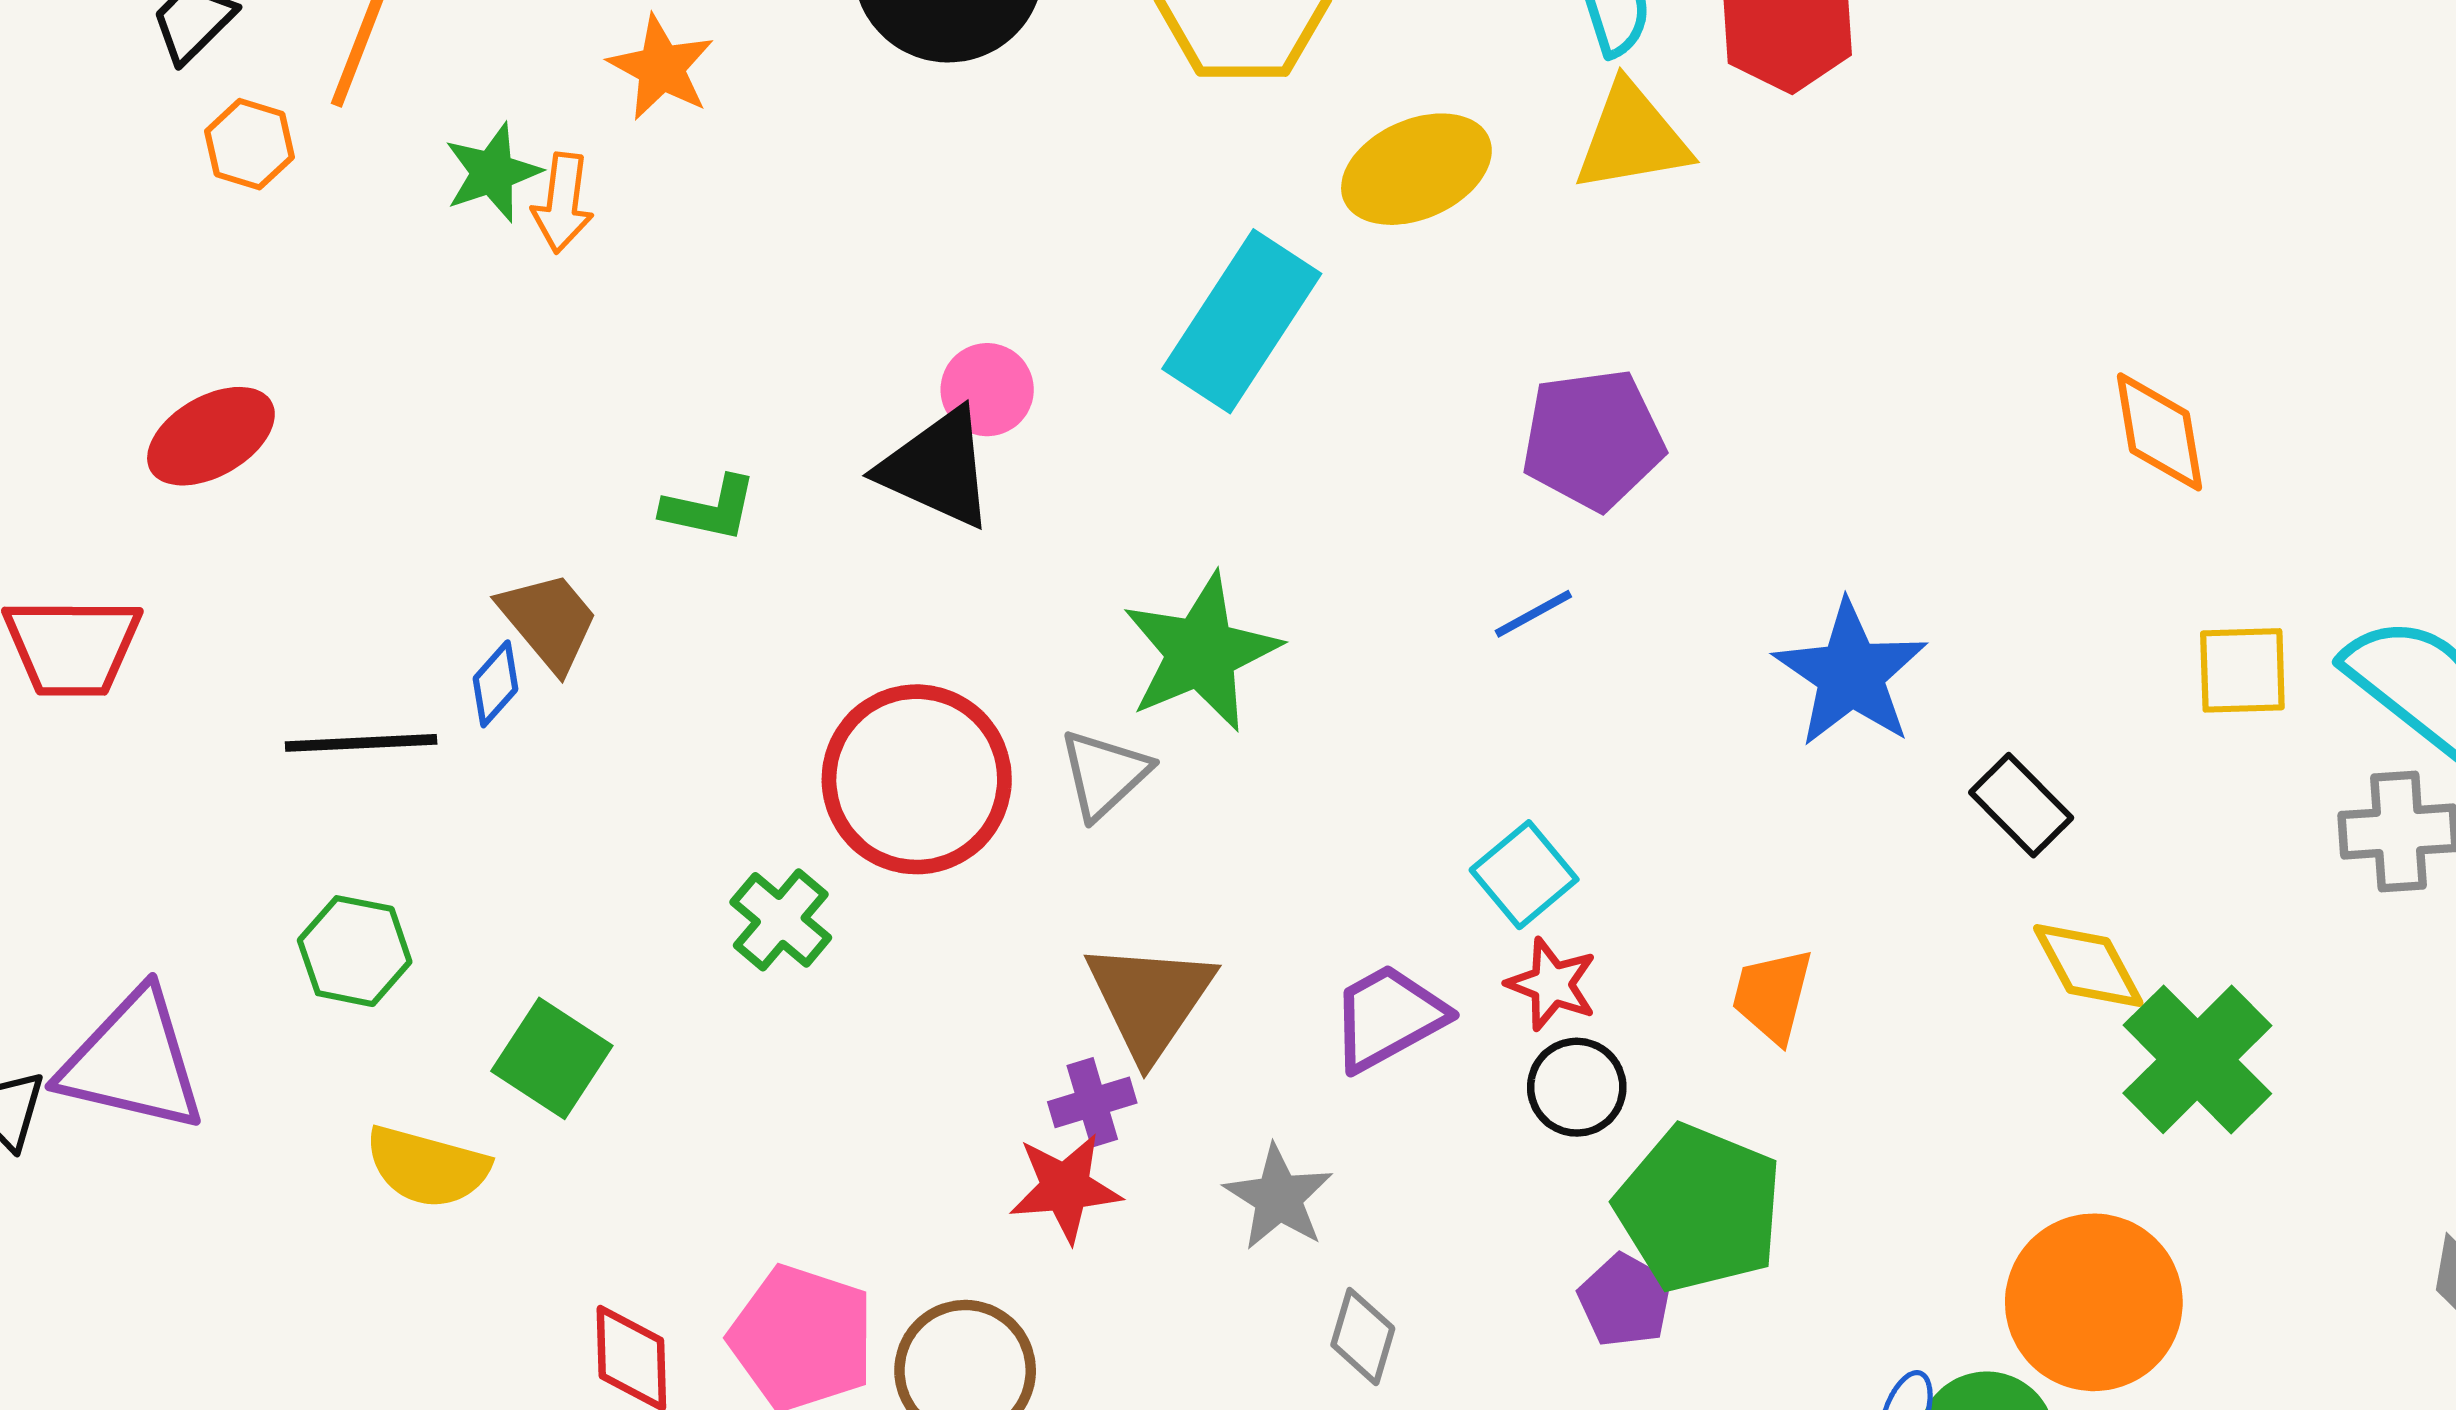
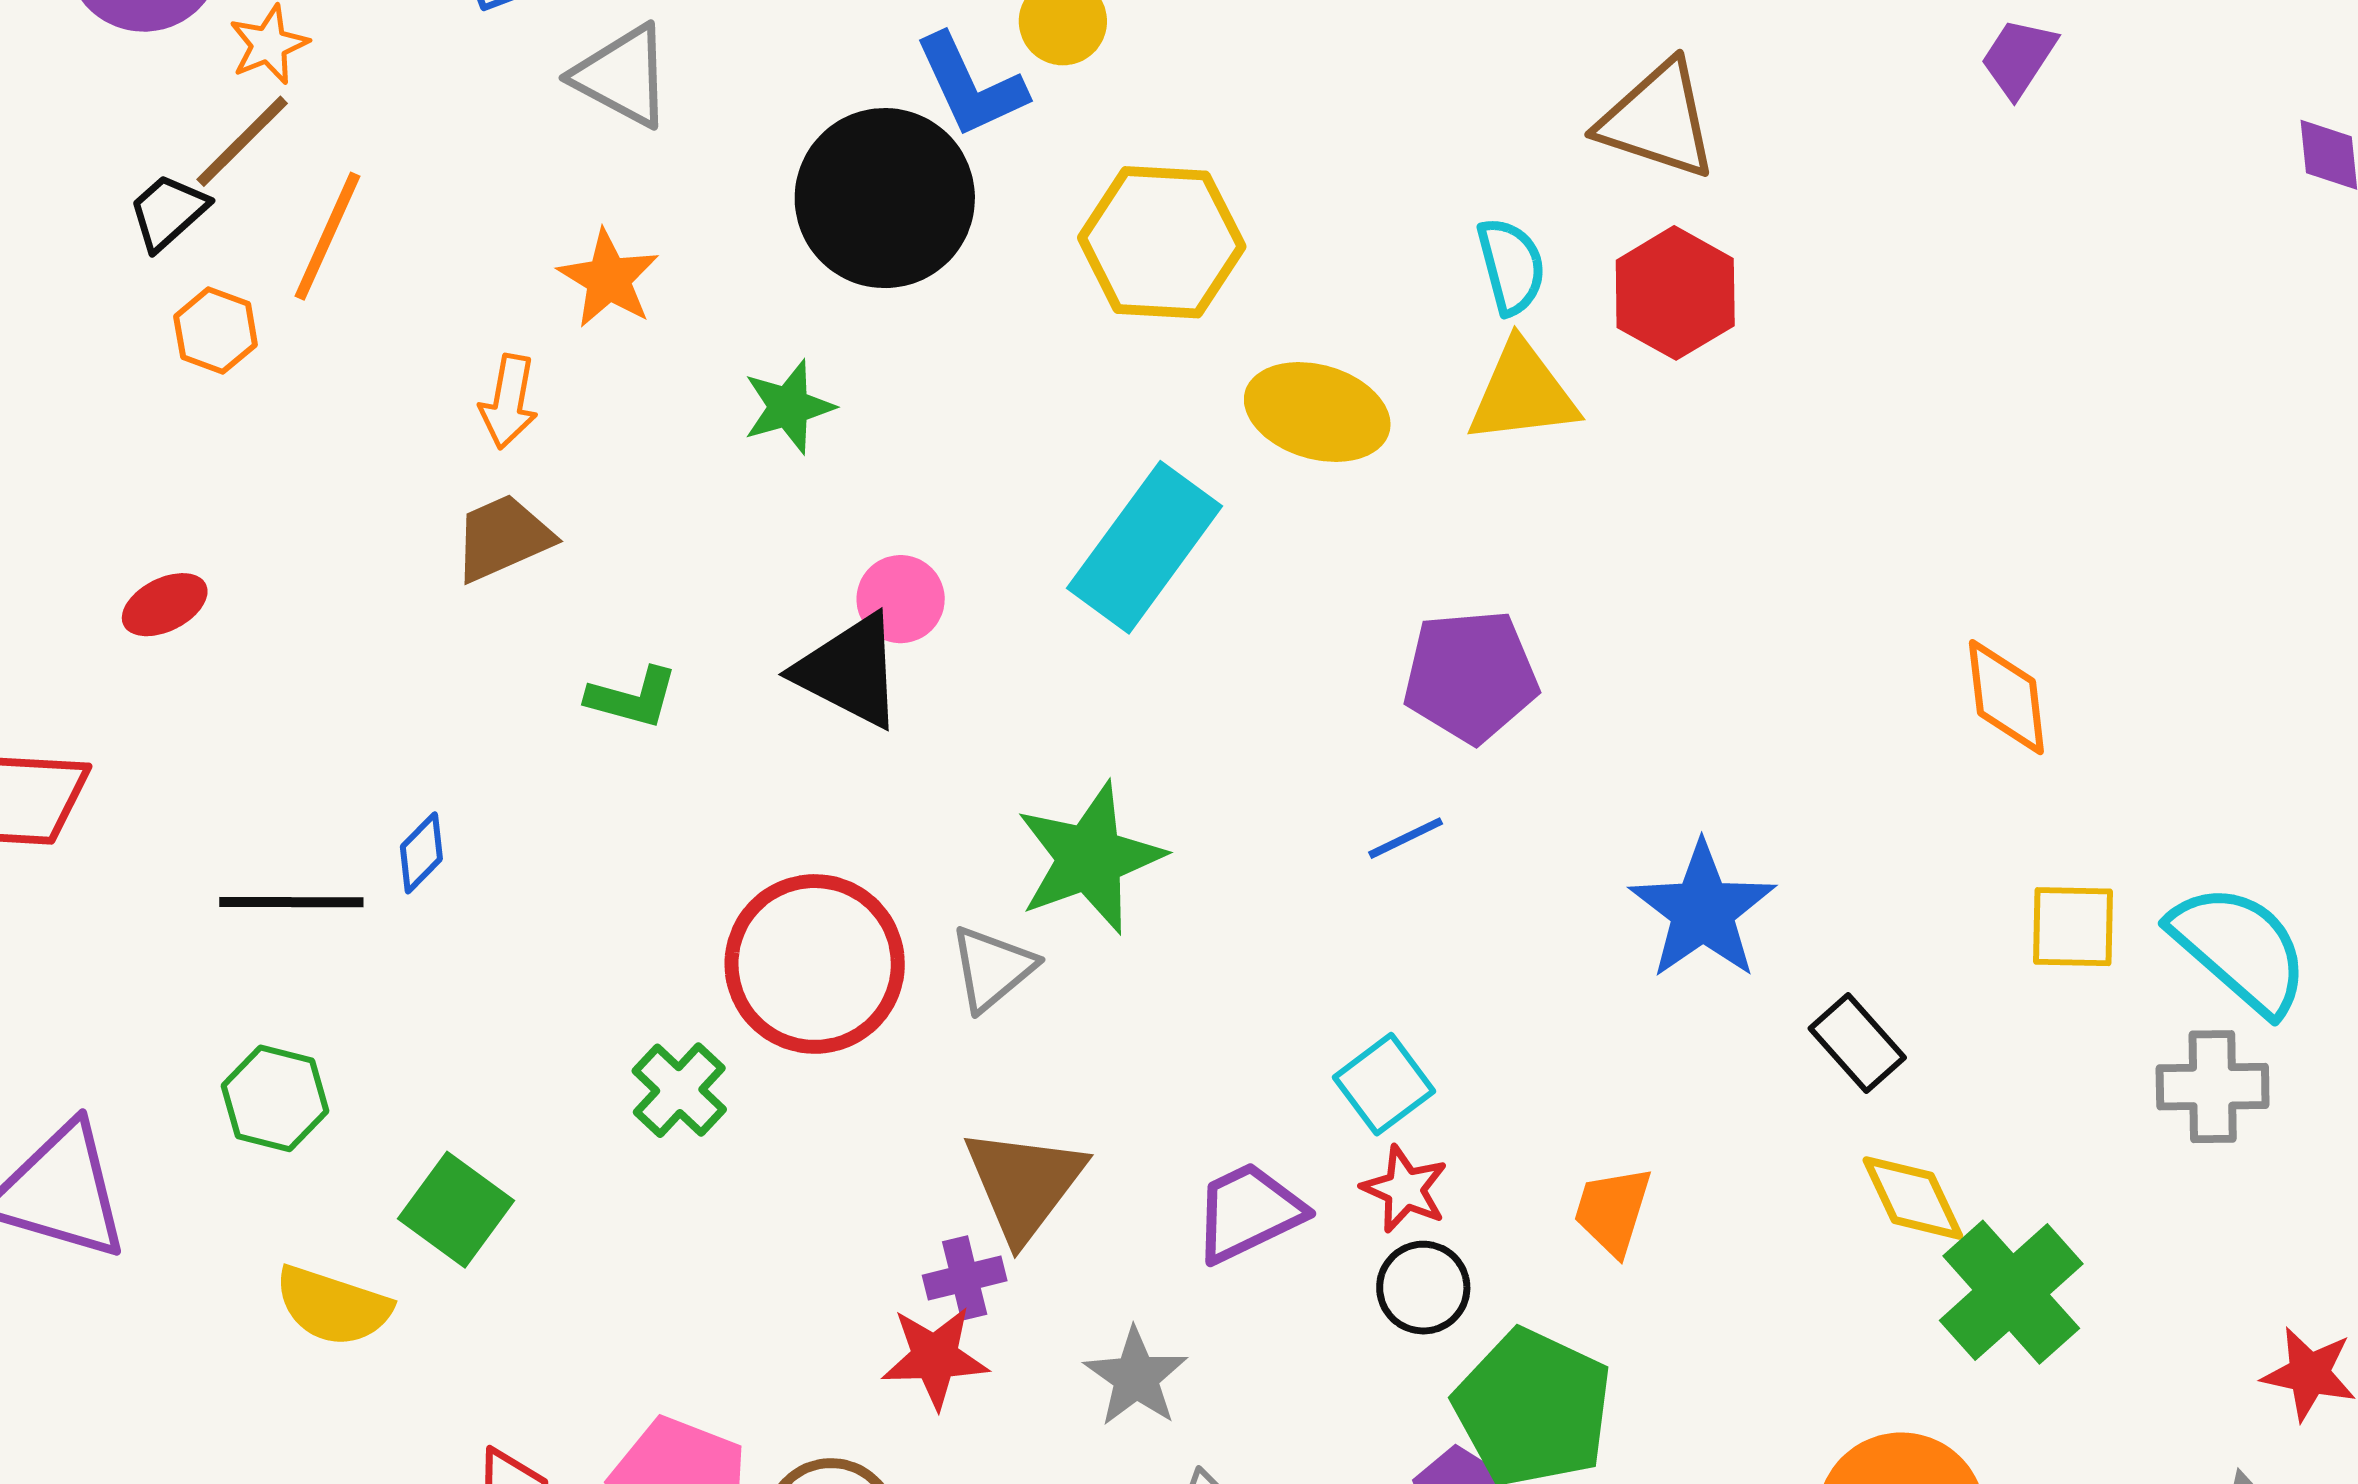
yellow ellipse: (1416, 169) -> (1317, 412), turned 37
green star: (492, 173) -> (789, 407), moved
red ellipse: (211, 436) -> (165, 605), size x0.7
brown trapezoid: (549, 621) -> (503, 538), moved, turned -77

